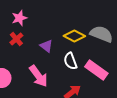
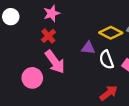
purple triangle: (46, 46) -> (88, 48), moved, turned -32
pink arrow: (38, 76) -> (55, 62), moved

